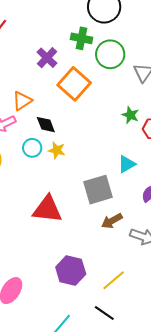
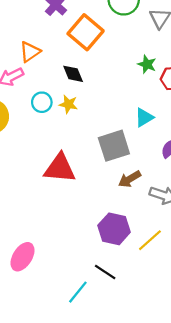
black diamond: (46, 125) -> (73, 74), moved
purple hexagon: (71, 271) -> (114, 229), moved
yellow line: (114, 280) -> (150, 240), moved
black line: (104, 313) -> (105, 272), moved

